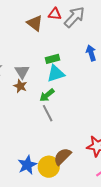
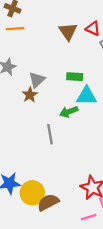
cyan triangle: (56, 74) -> (86, 96), moved
green arrow: (47, 95) -> (69, 112), moved
brown semicircle: (62, 156) -> (48, 202), moved

